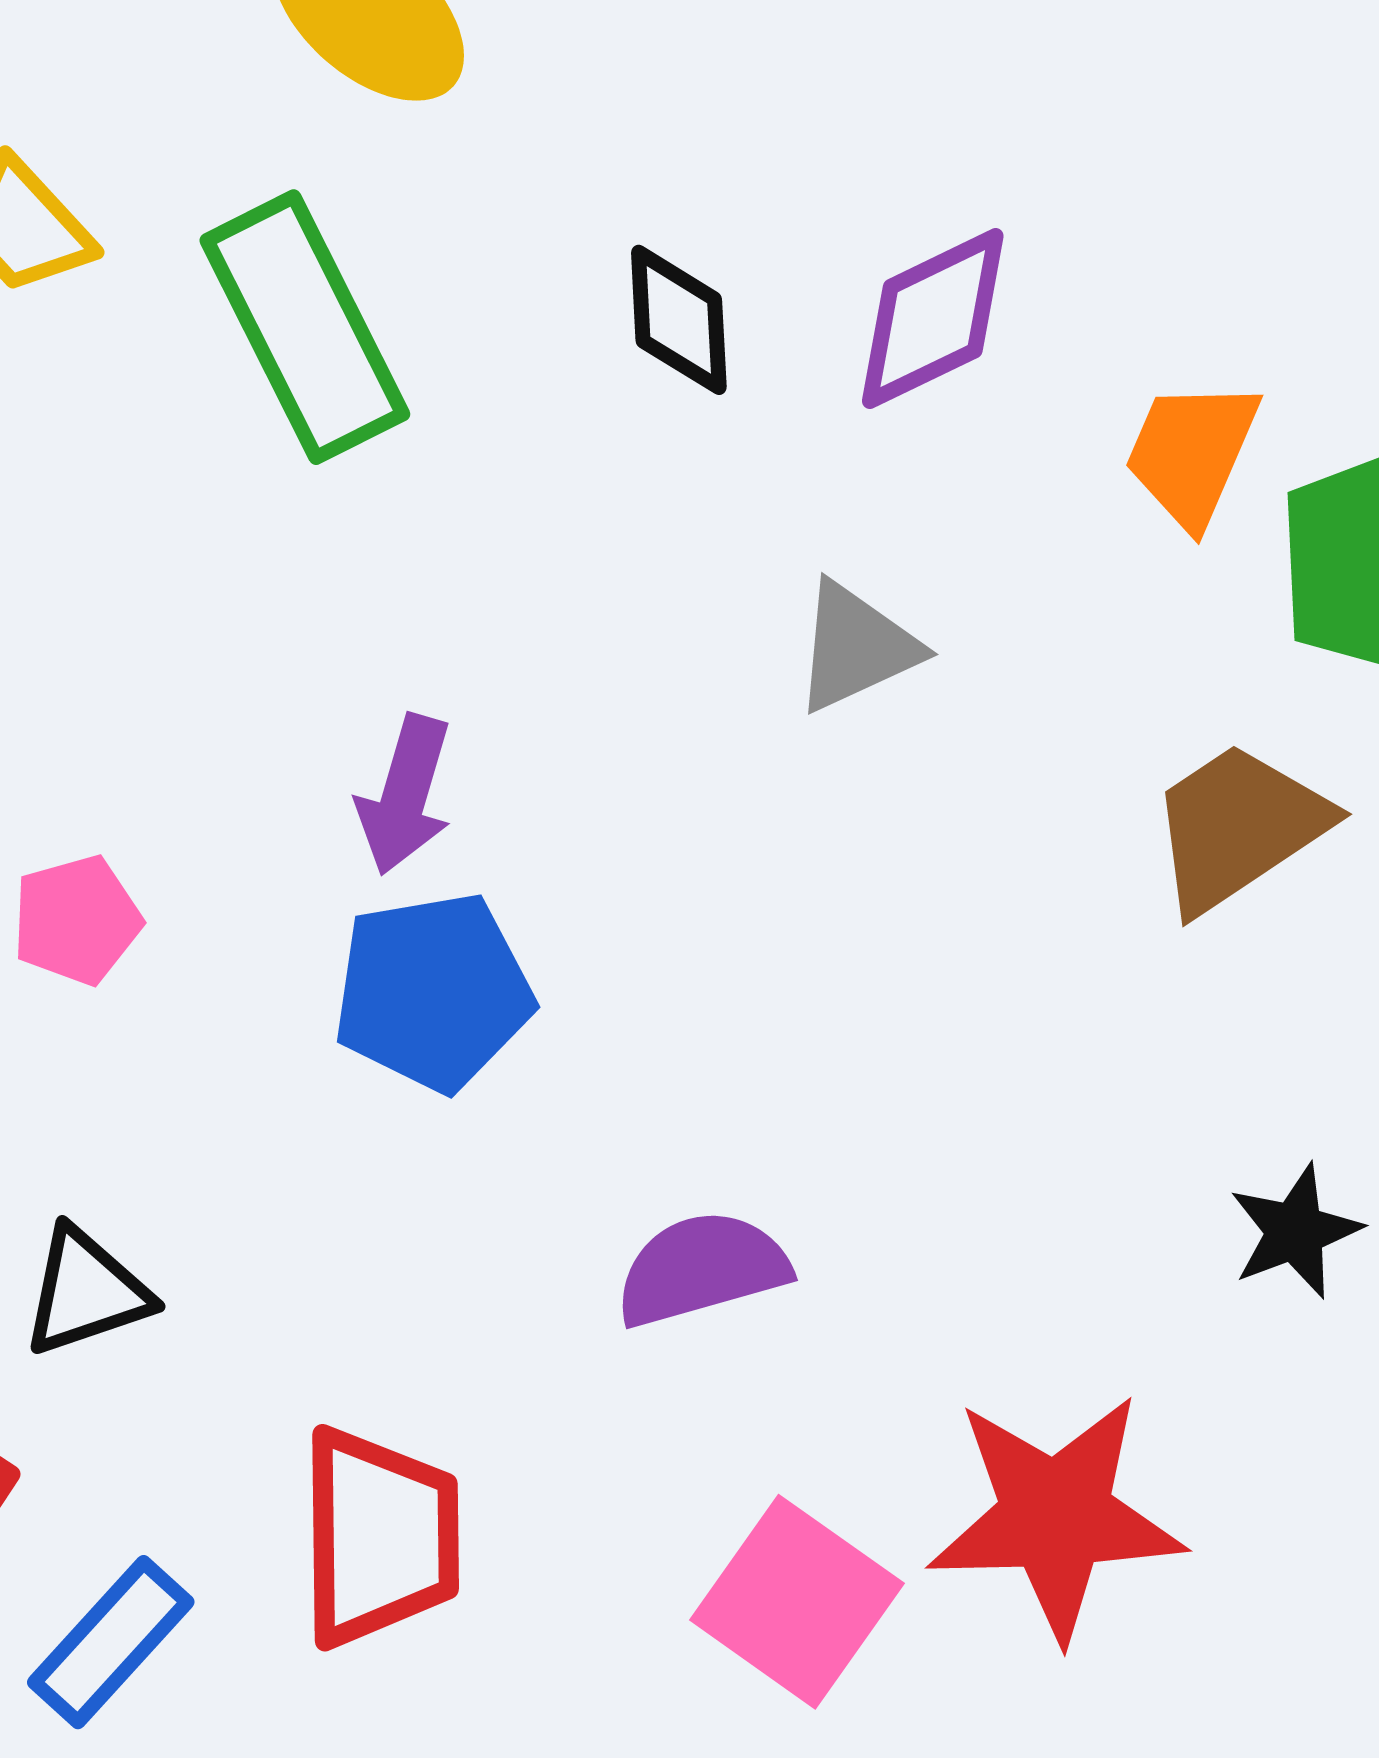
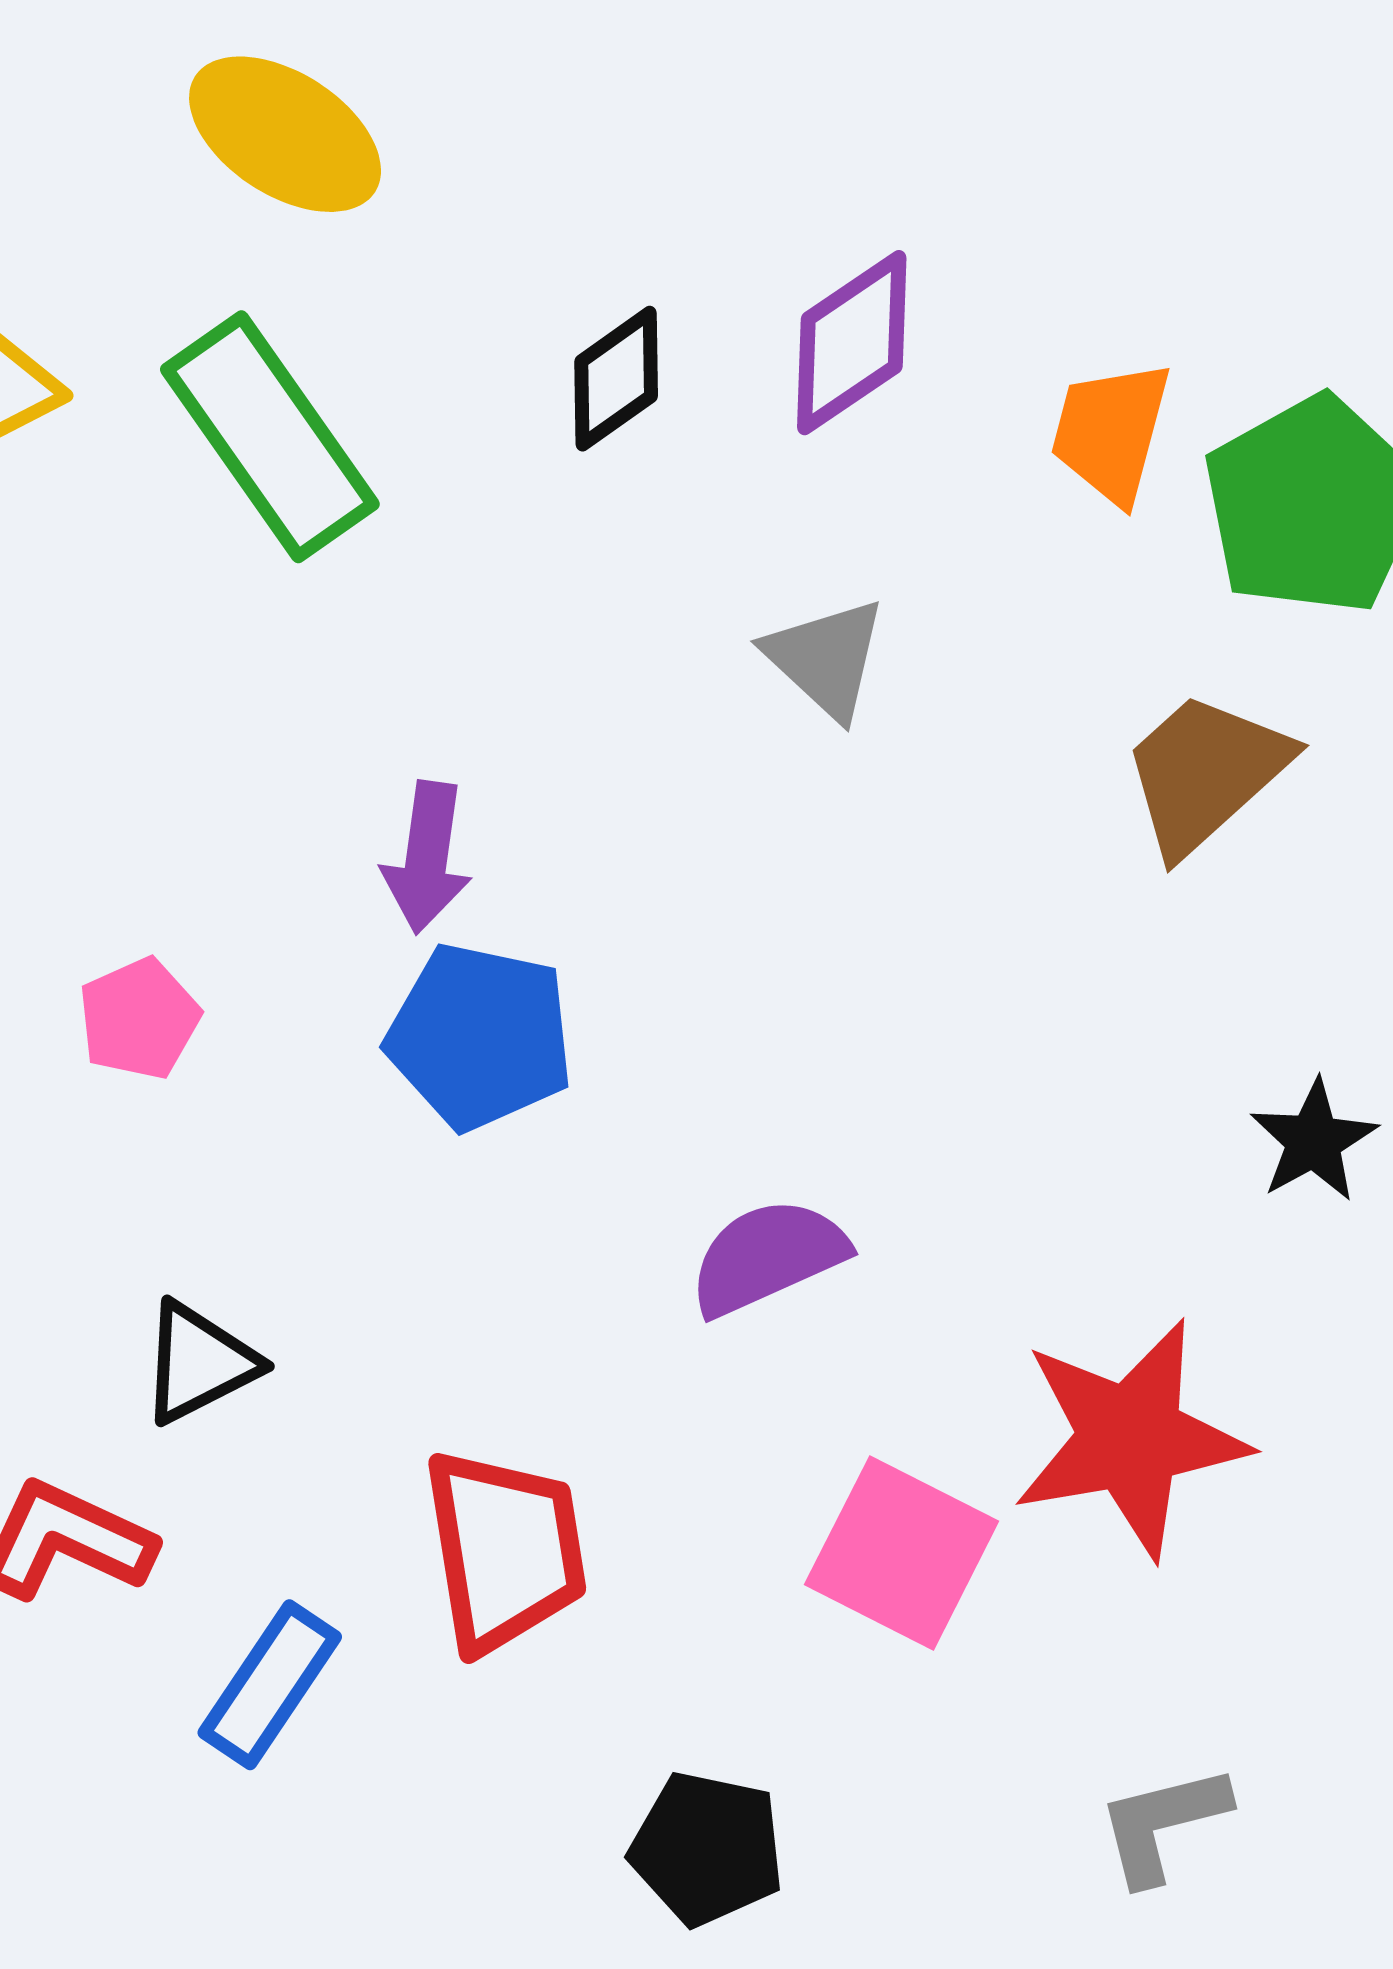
black diamond: (679, 320) -> (616, 379), turned 66
gray triangle: (856, 647) -> (826, 658), turned -44
blue pentagon: (433, 992) -> (480, 1036), turned 30

